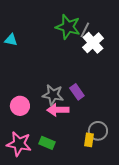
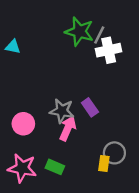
white cross: (93, 43) -> (109, 50), turned 30
pink arrow: (58, 110) -> (68, 128), turned 115

